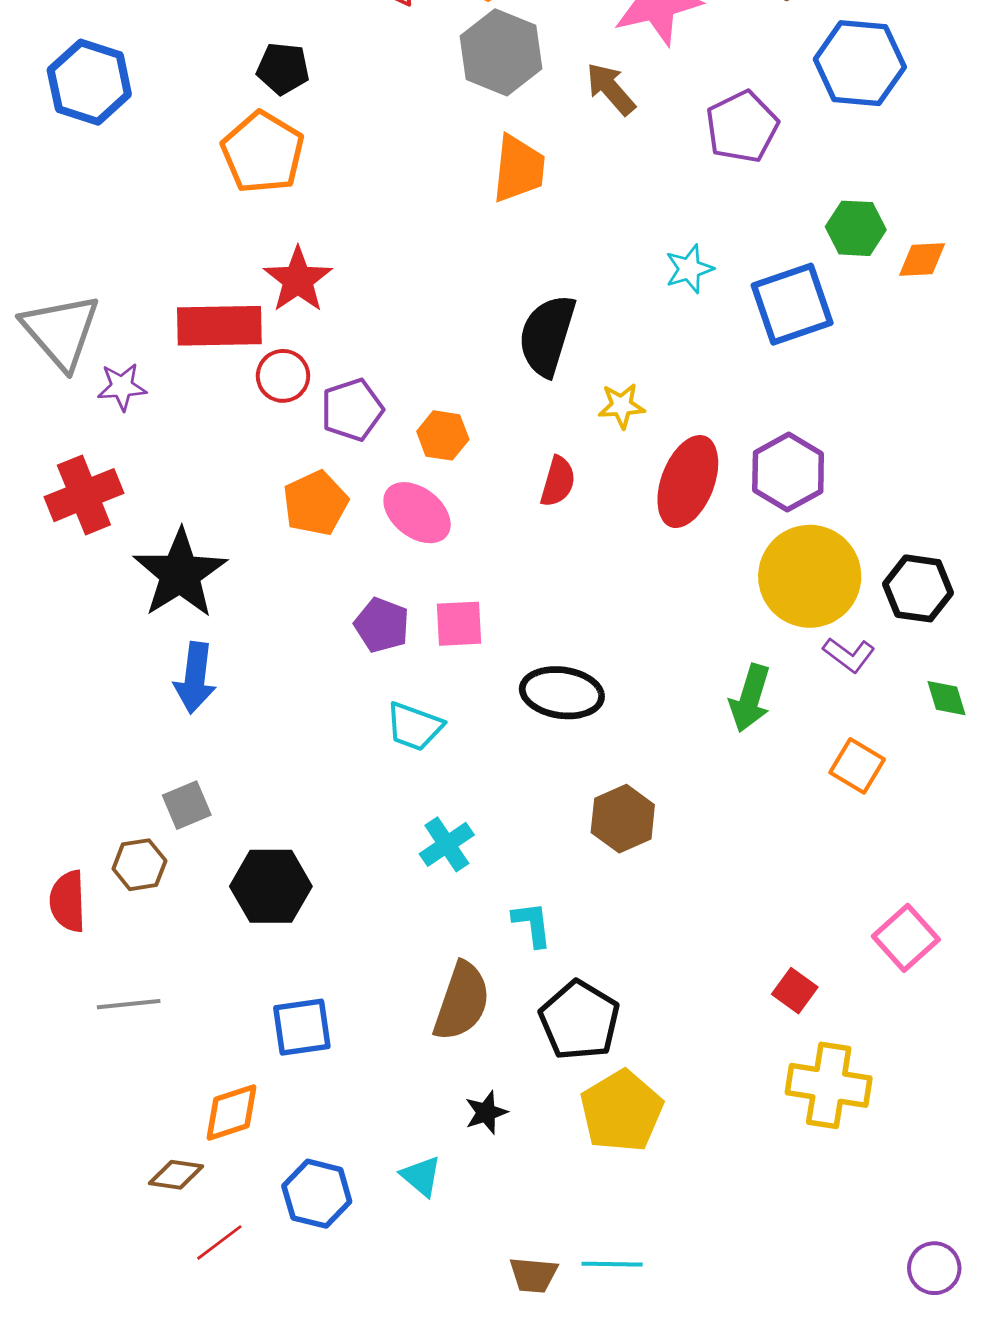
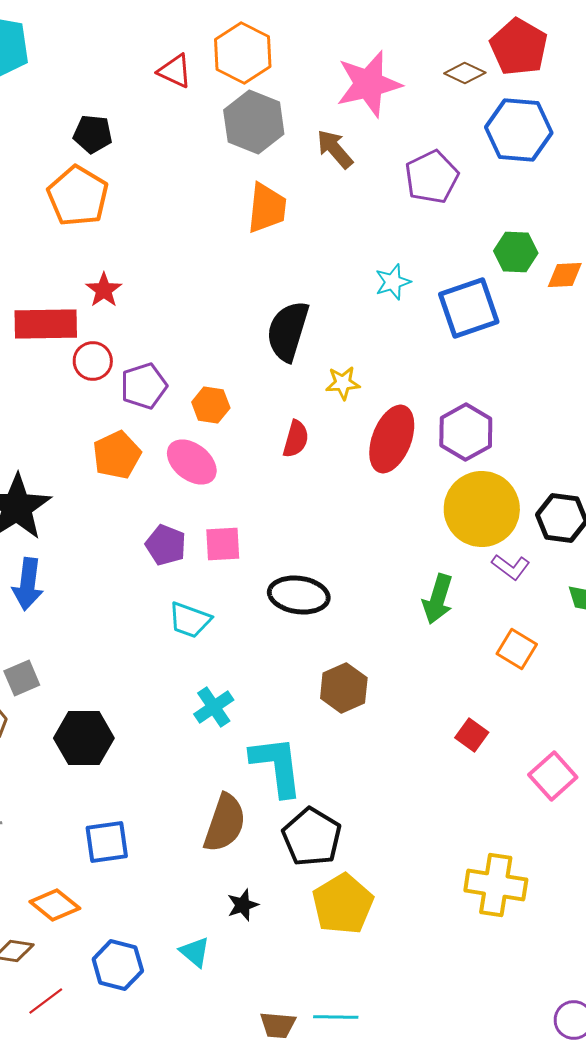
red star: (298, 280) -> (104, 290), size x0.7
cyan L-shape: (532, 924) -> (277, 766), size x1.8
red square: (795, 991) -> (472, 735), moved
orange diamond: (232, 1112) -> (55, 905), turned 57

